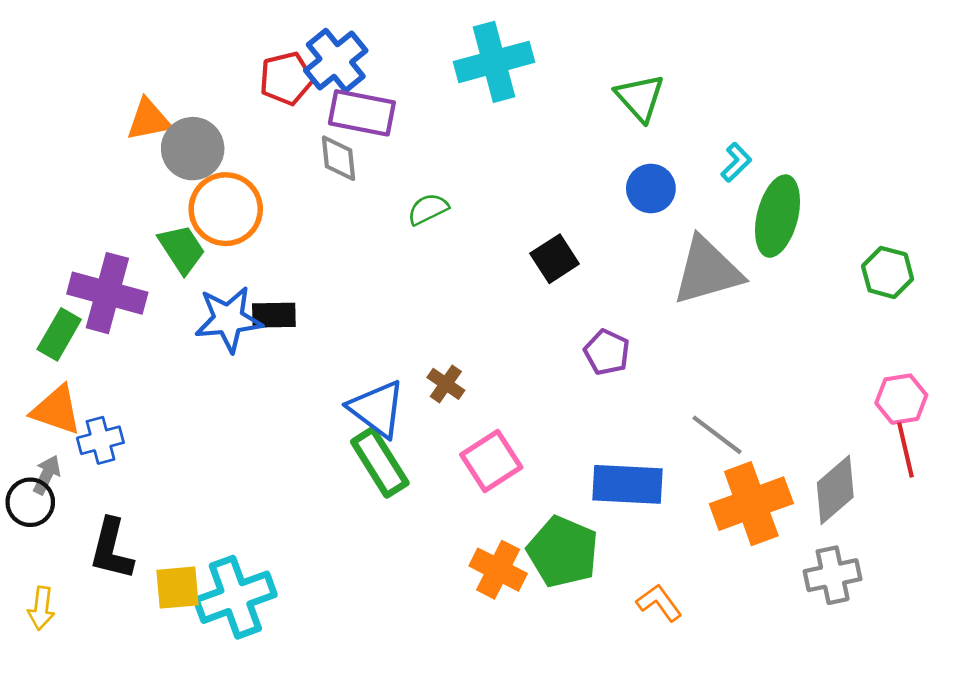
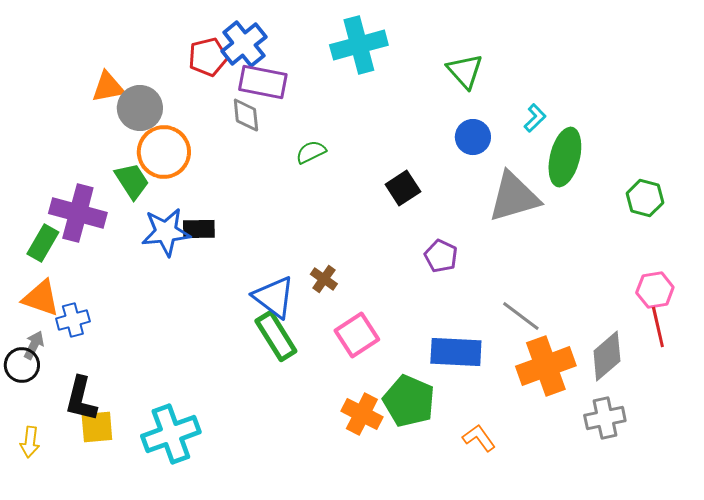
yellow square: (178, 588) -> (97, 427), moved

